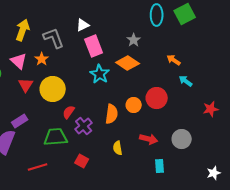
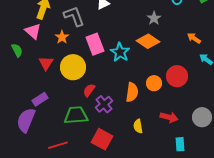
pink rectangle: (94, 46) -> (95, 44), moved
pink triangle: (19, 61) -> (33, 31), moved
red square: (82, 161) -> (102, 139), size x1.5

